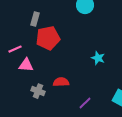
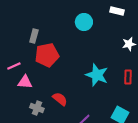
cyan star: (98, 58) -> (97, 75), size x1.6
red semicircle: (61, 82) -> (60, 99), turned 42

